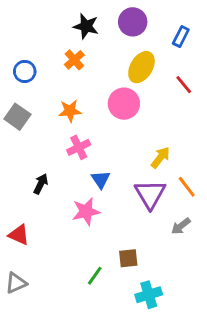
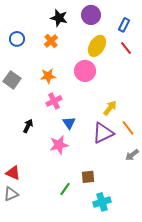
blue circle: (25, 71) -> (17, 39), moved
red line: (184, 85) -> (126, 48), moved
purple triangle: (150, 194) -> (103, 133), turned 35
gray arrow: (181, 226) -> (132, 155), moved
red triangle: (19, 235) -> (13, 173), moved

